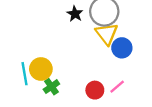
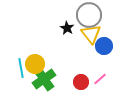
black star: (75, 14) -> (67, 28), moved
green cross: (51, 87) -> (44, 79), size x1.6

